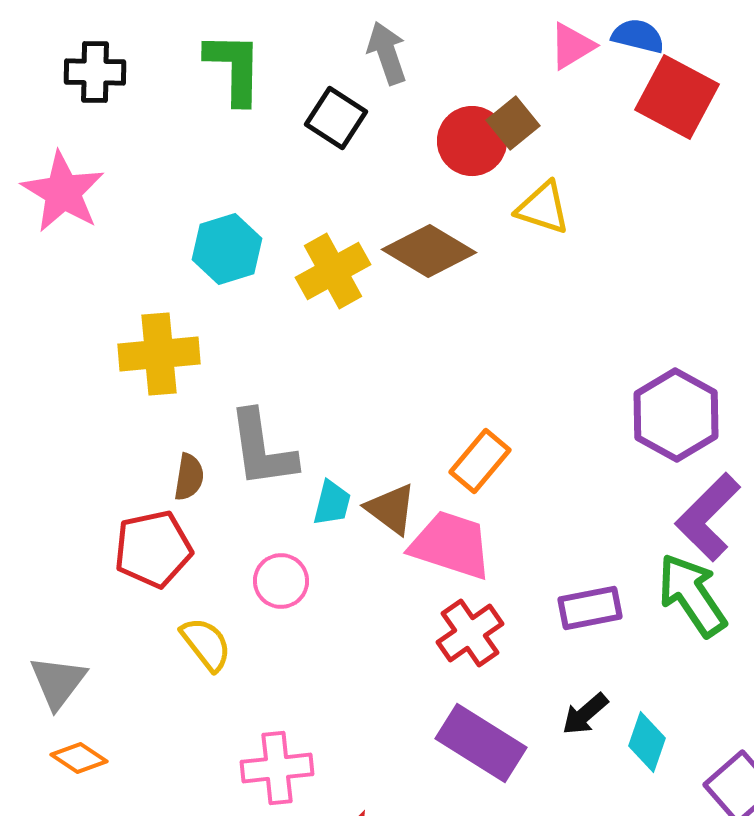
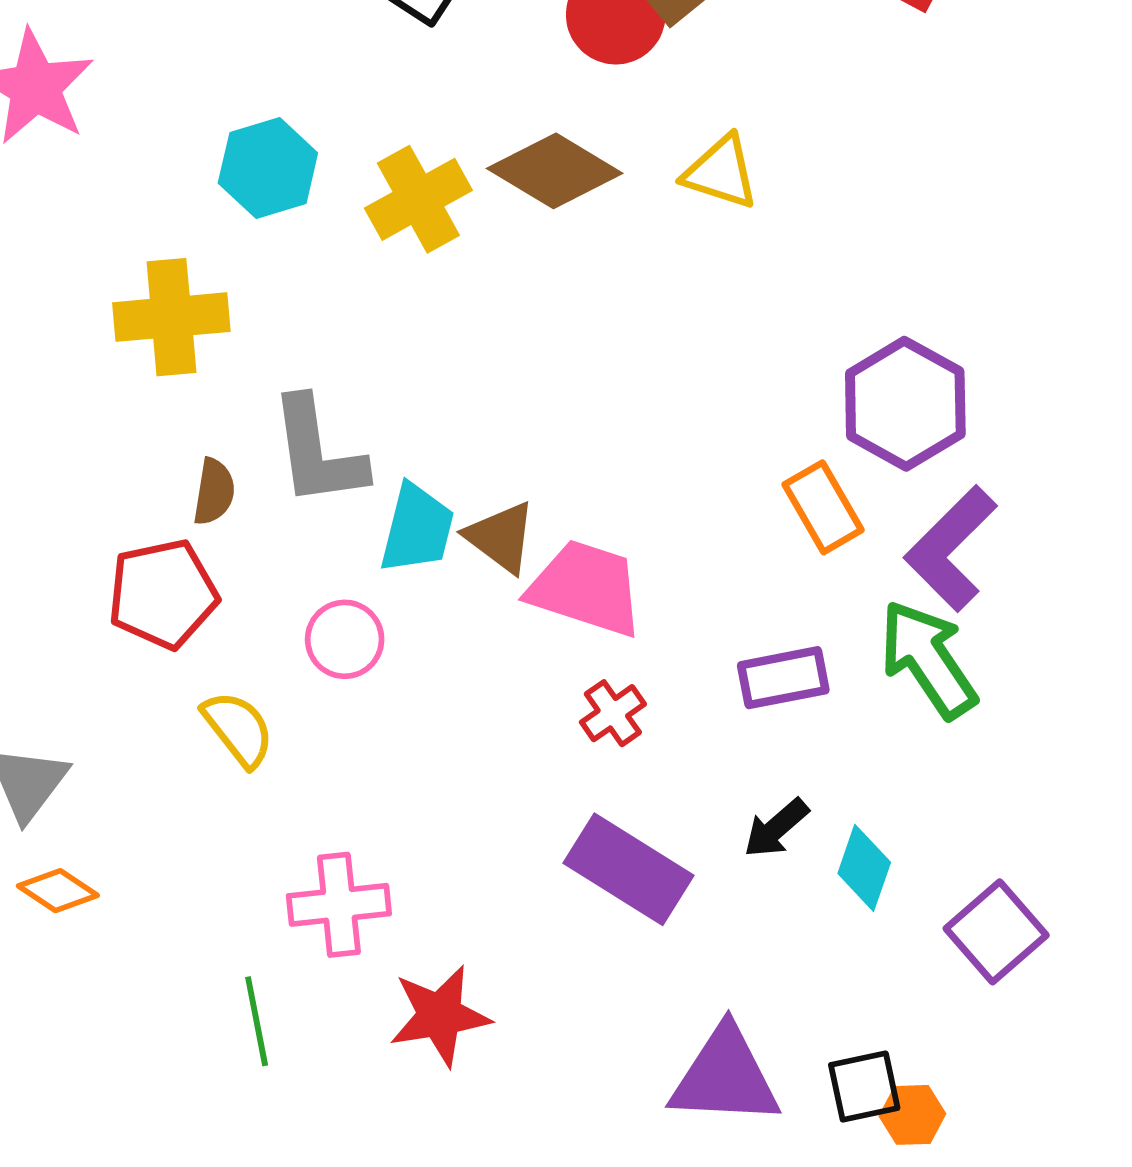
yellow triangle: (543, 208) -> (721, 172), moved
orange rectangle: (480, 461) -> (823, 507), moved, turned -70
cyan trapezoid: (332, 503) -> (417, 529), size x1.4
red cross: (470, 633) -> (613, 713), size x0.7

